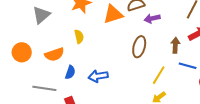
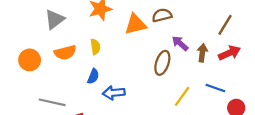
purple arrow: (152, 18) -> (180, 43), moved, turned 49
brown arrow: (175, 45) -> (202, 53), moved
orange semicircle: (54, 54) -> (65, 53), moved
blue semicircle: (70, 72) -> (93, 76), moved

